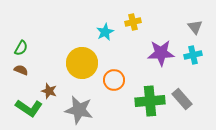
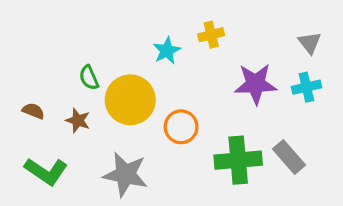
green semicircle: (21, 48) -> (89, 78), moved, turned 126
brown star: (49, 91) -> (78, 120), moved

